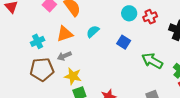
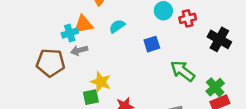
cyan cross: (38, 41) -> (70, 33), moved
blue square: (124, 42) -> (152, 44), turned 32
yellow star: (73, 76) -> (101, 82), moved

